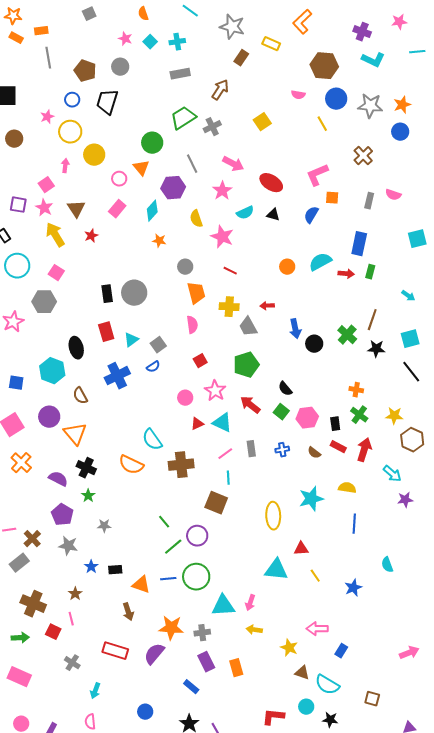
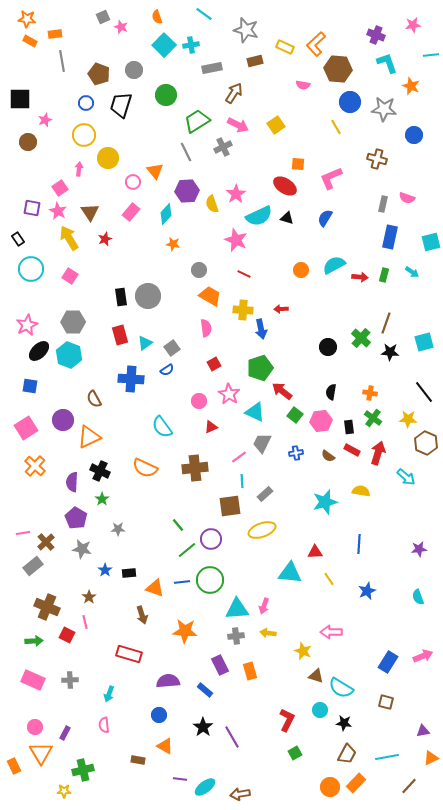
orange L-shape: (302, 22) -> (316, 44), moved
pink star: (125, 39) -> (121, 27), moved
cyan square: (150, 42) -> (164, 45), size x1.6
brown rectangle: (241, 58) -> (255, 61), turned 42
cyan L-shape: (373, 60) -> (387, 63), turned -135
gray rectangle: (180, 74) -> (212, 68), moved
pink semicircle: (298, 95) -> (303, 85), moved
orange star: (402, 105) -> (411, 86), moved, turned -30
pink star: (47, 117) -> (45, 120), moved
gray cross: (212, 127) -> (223, 147), moved
green circle: (152, 143) -> (166, 95), moved
brown cross: (363, 156) -> (377, 159), turned -30
gray line: (192, 164) -> (186, 152), moved
pink arrow: (233, 164) -> (238, 125), moved
orange square: (332, 198) -> (298, 164), moved
cyan semicircle: (245, 213) -> (259, 216), size x1.5
yellow semicircle: (196, 219) -> (212, 204), moved
blue rectangle: (359, 244) -> (390, 237), moved
orange trapezoid: (196, 293) -> (210, 296), turned -45
cyan arrow: (408, 296) -> (412, 272), moved
gray hexagon: (44, 302) -> (73, 322), moved
gray trapezoid: (248, 327) -> (262, 443), moved, turned 55
blue arrow: (295, 329) -> (261, 329), moved
black ellipse: (76, 348) -> (39, 351), moved, turned 60
cyan hexagon: (52, 371) -> (69, 355), moved
black line: (411, 372) -> (424, 392), moved
blue cross: (117, 376) -> (131, 379), turned 30
black semicircle: (285, 389) -> (331, 392), moved, turned 49
red arrow: (250, 405) -> (282, 391), moved
cyan triangle: (222, 423) -> (255, 412), moved
orange triangle: (75, 434) -> (89, 437), turned 45
cyan semicircle: (152, 440) -> (162, 427), moved
gray rectangle: (251, 449) -> (265, 494), moved, turned 56
purple semicircle: (58, 479) -> (72, 482), turned -114
purple star: (405, 500) -> (419, 549), moved
brown square: (216, 503) -> (230, 506), turned -30
yellow ellipse: (273, 516) -> (262, 530), moved, turned 72
blue line: (354, 524) -> (359, 544), moved
cyan semicircle: (387, 565) -> (418, 597), moved
gray cross: (202, 633) -> (236, 636), moved
blue rectangle: (341, 651) -> (388, 662), moved, size x1.5
purple semicircle: (154, 654) -> (168, 681), moved, turned 45
gray cross: (72, 663) -> (70, 680), moved, turned -35
red L-shape: (273, 717) -> (287, 720), turned 110

